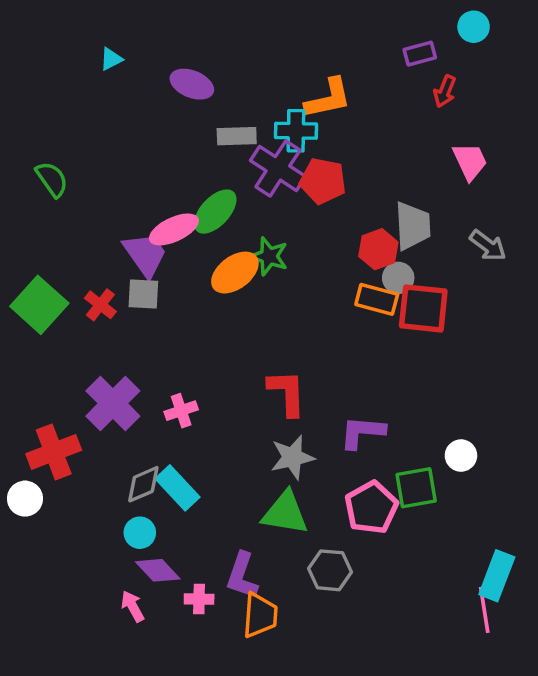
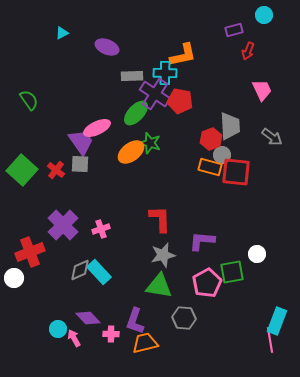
green ellipse: (215, 212) -> (136, 113), moved
cyan circle: (140, 533) -> (58, 329), moved
orange trapezoid: (260, 615) -> (145, 343), turned -108

